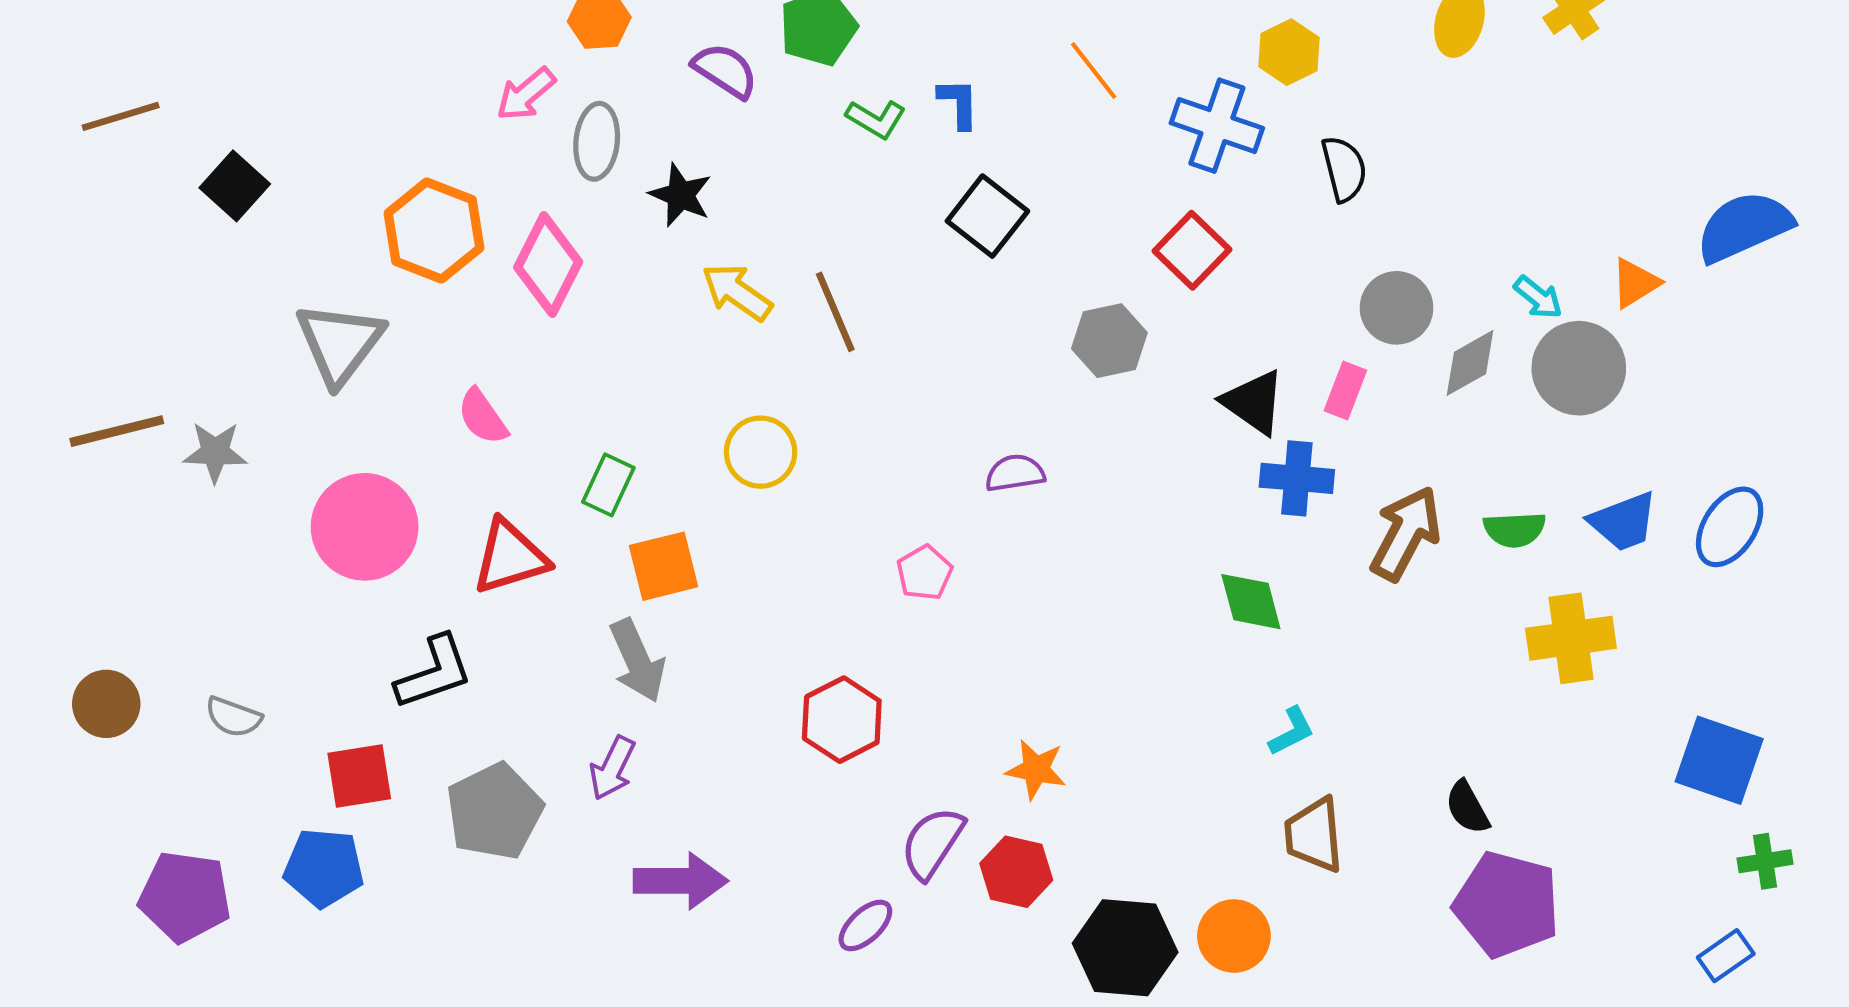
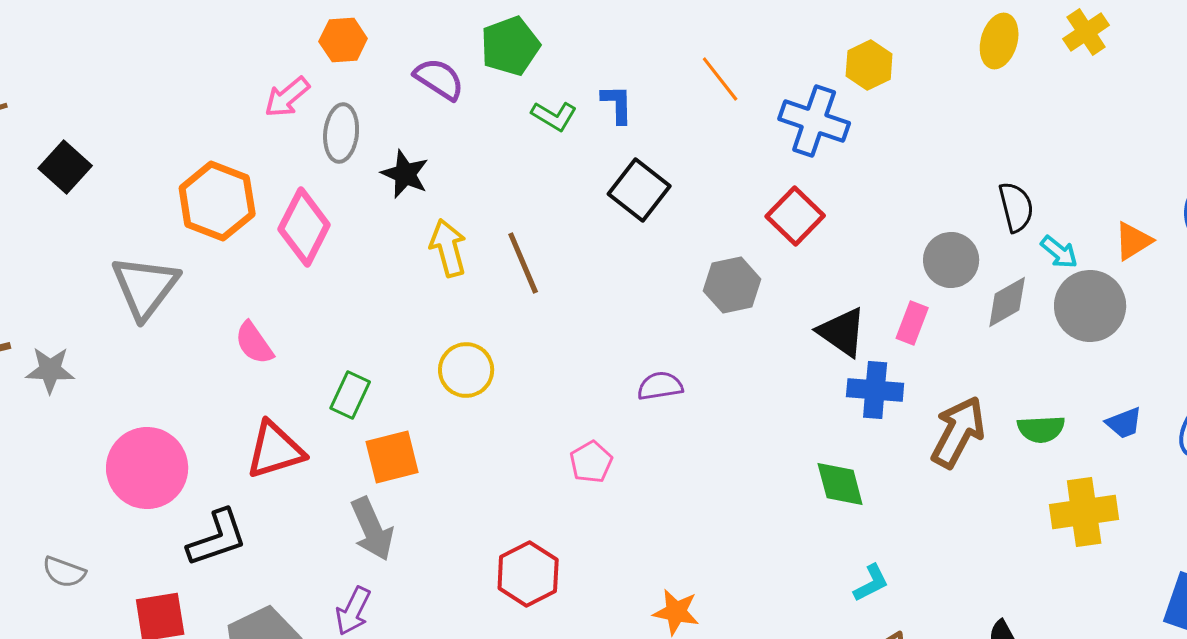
black semicircle: (1344, 169) -> (1016, 207), moved
yellow arrow: (737, 292) -> (448, 248), turned 40
blue trapezoid: (1623, 522) -> (1124, 423), size x0.7
pink circle: (365, 527) -> (147, 468), moved

